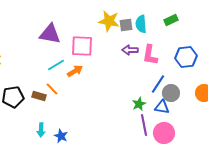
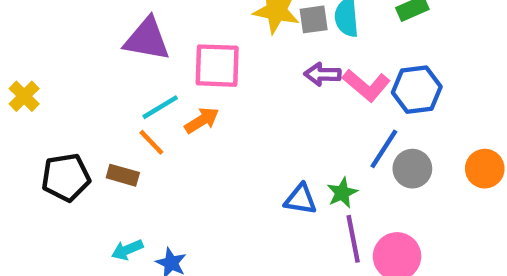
pink L-shape: (150, 55) -> (366, 85), turned -60
blue hexagon: (186, 57) -> (417, 90), moved
orange line: (52, 89) -> (151, 142), moved
blue triangle: (162, 107) -> (301, 199), moved
cyan arrow: (41, 130) -> (127, 250), turned 64

